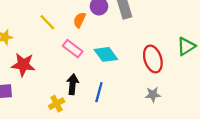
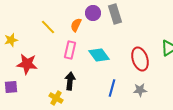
pink rectangle: (73, 49) -> (70, 50), turned 66
blue line: (99, 92) -> (112, 88), moved
yellow cross: (57, 104) -> (56, 98), turned -32

